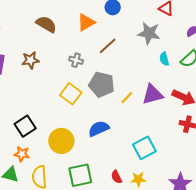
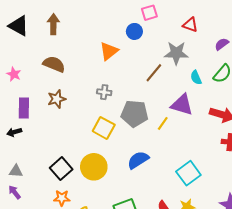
brown semicircle: (46, 24) -> (54, 64), moved
brown line: (108, 46) -> (154, 73), moved
purple triangle: (153, 94) -> (182, 105), moved, turned 40
yellow circle: (61, 141) -> (94, 167), moved

